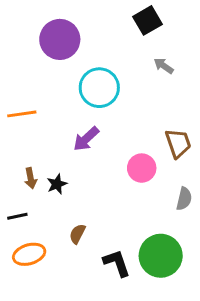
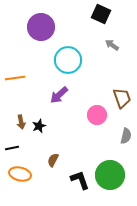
black square: (148, 20) -> (101, 14), turned -36
orange ellipse: (29, 254) -> (20, 174), turned 30

